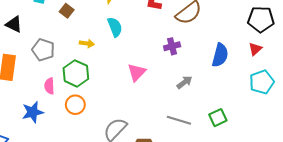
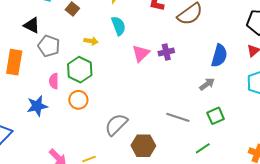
black triangle: (14, 24) -> (32, 25), moved
purple cross: (172, 46) -> (166, 52), moved
pink triangle: (137, 72) -> (141, 53), moved
gray arrow: (184, 82) -> (207, 84), moved

